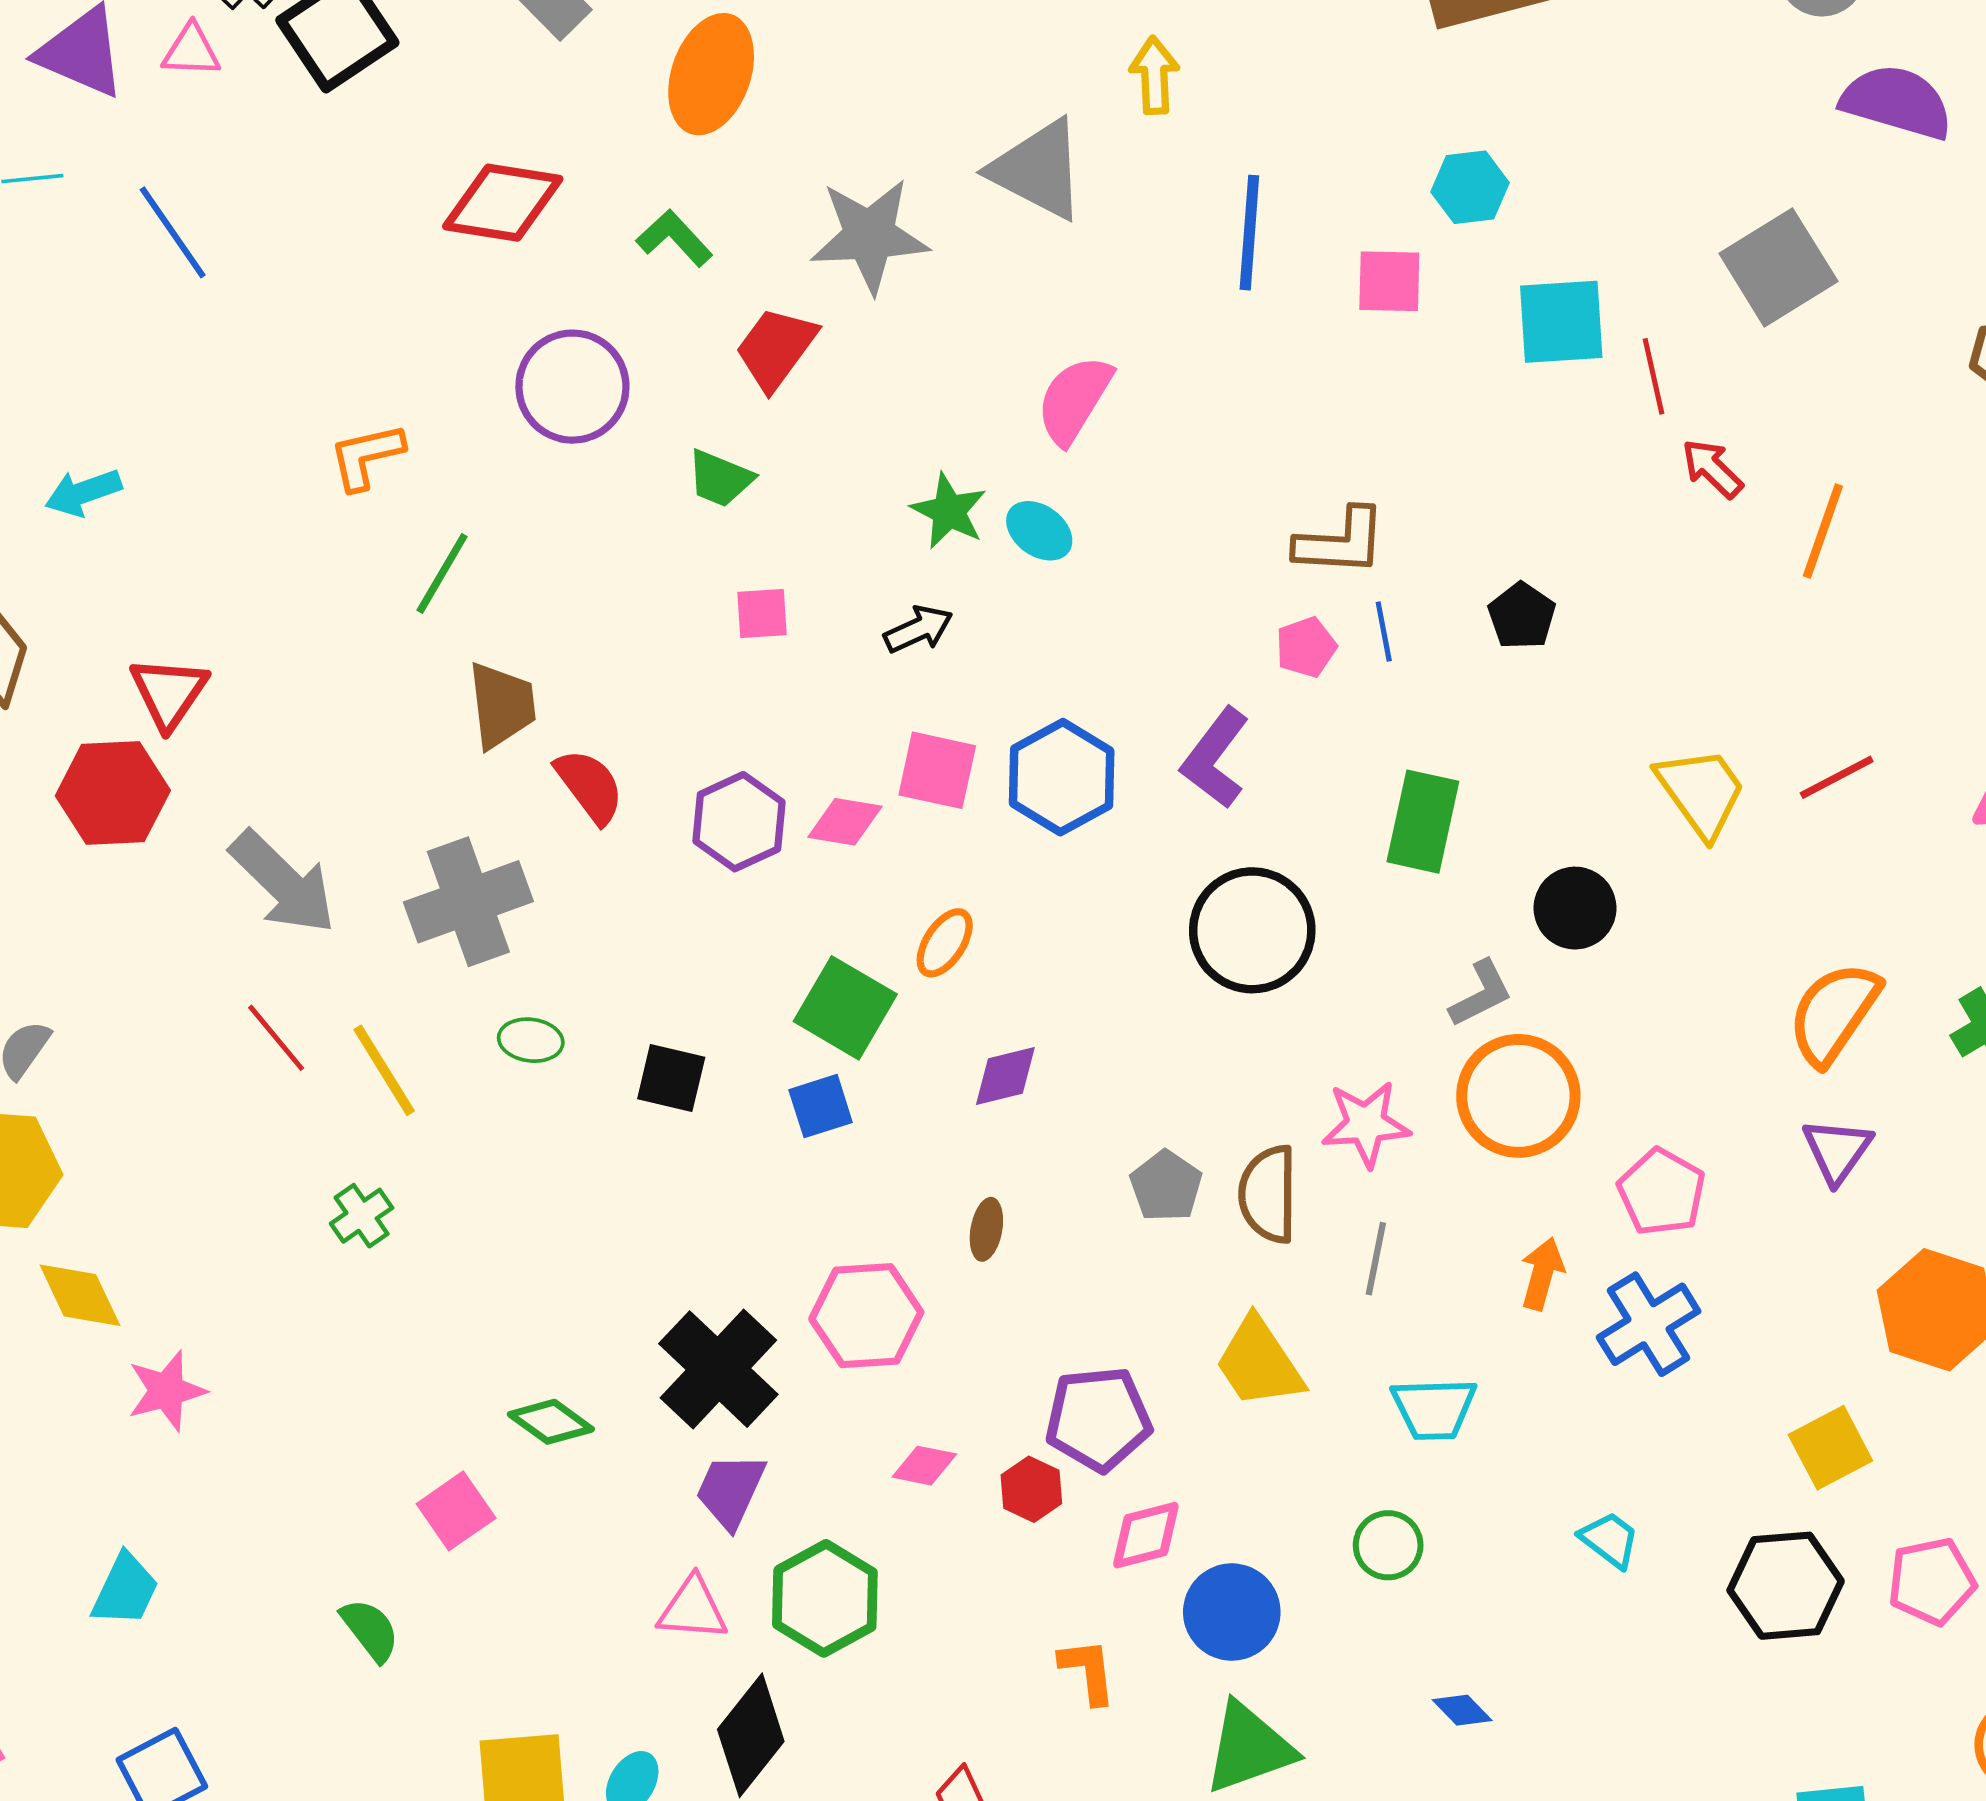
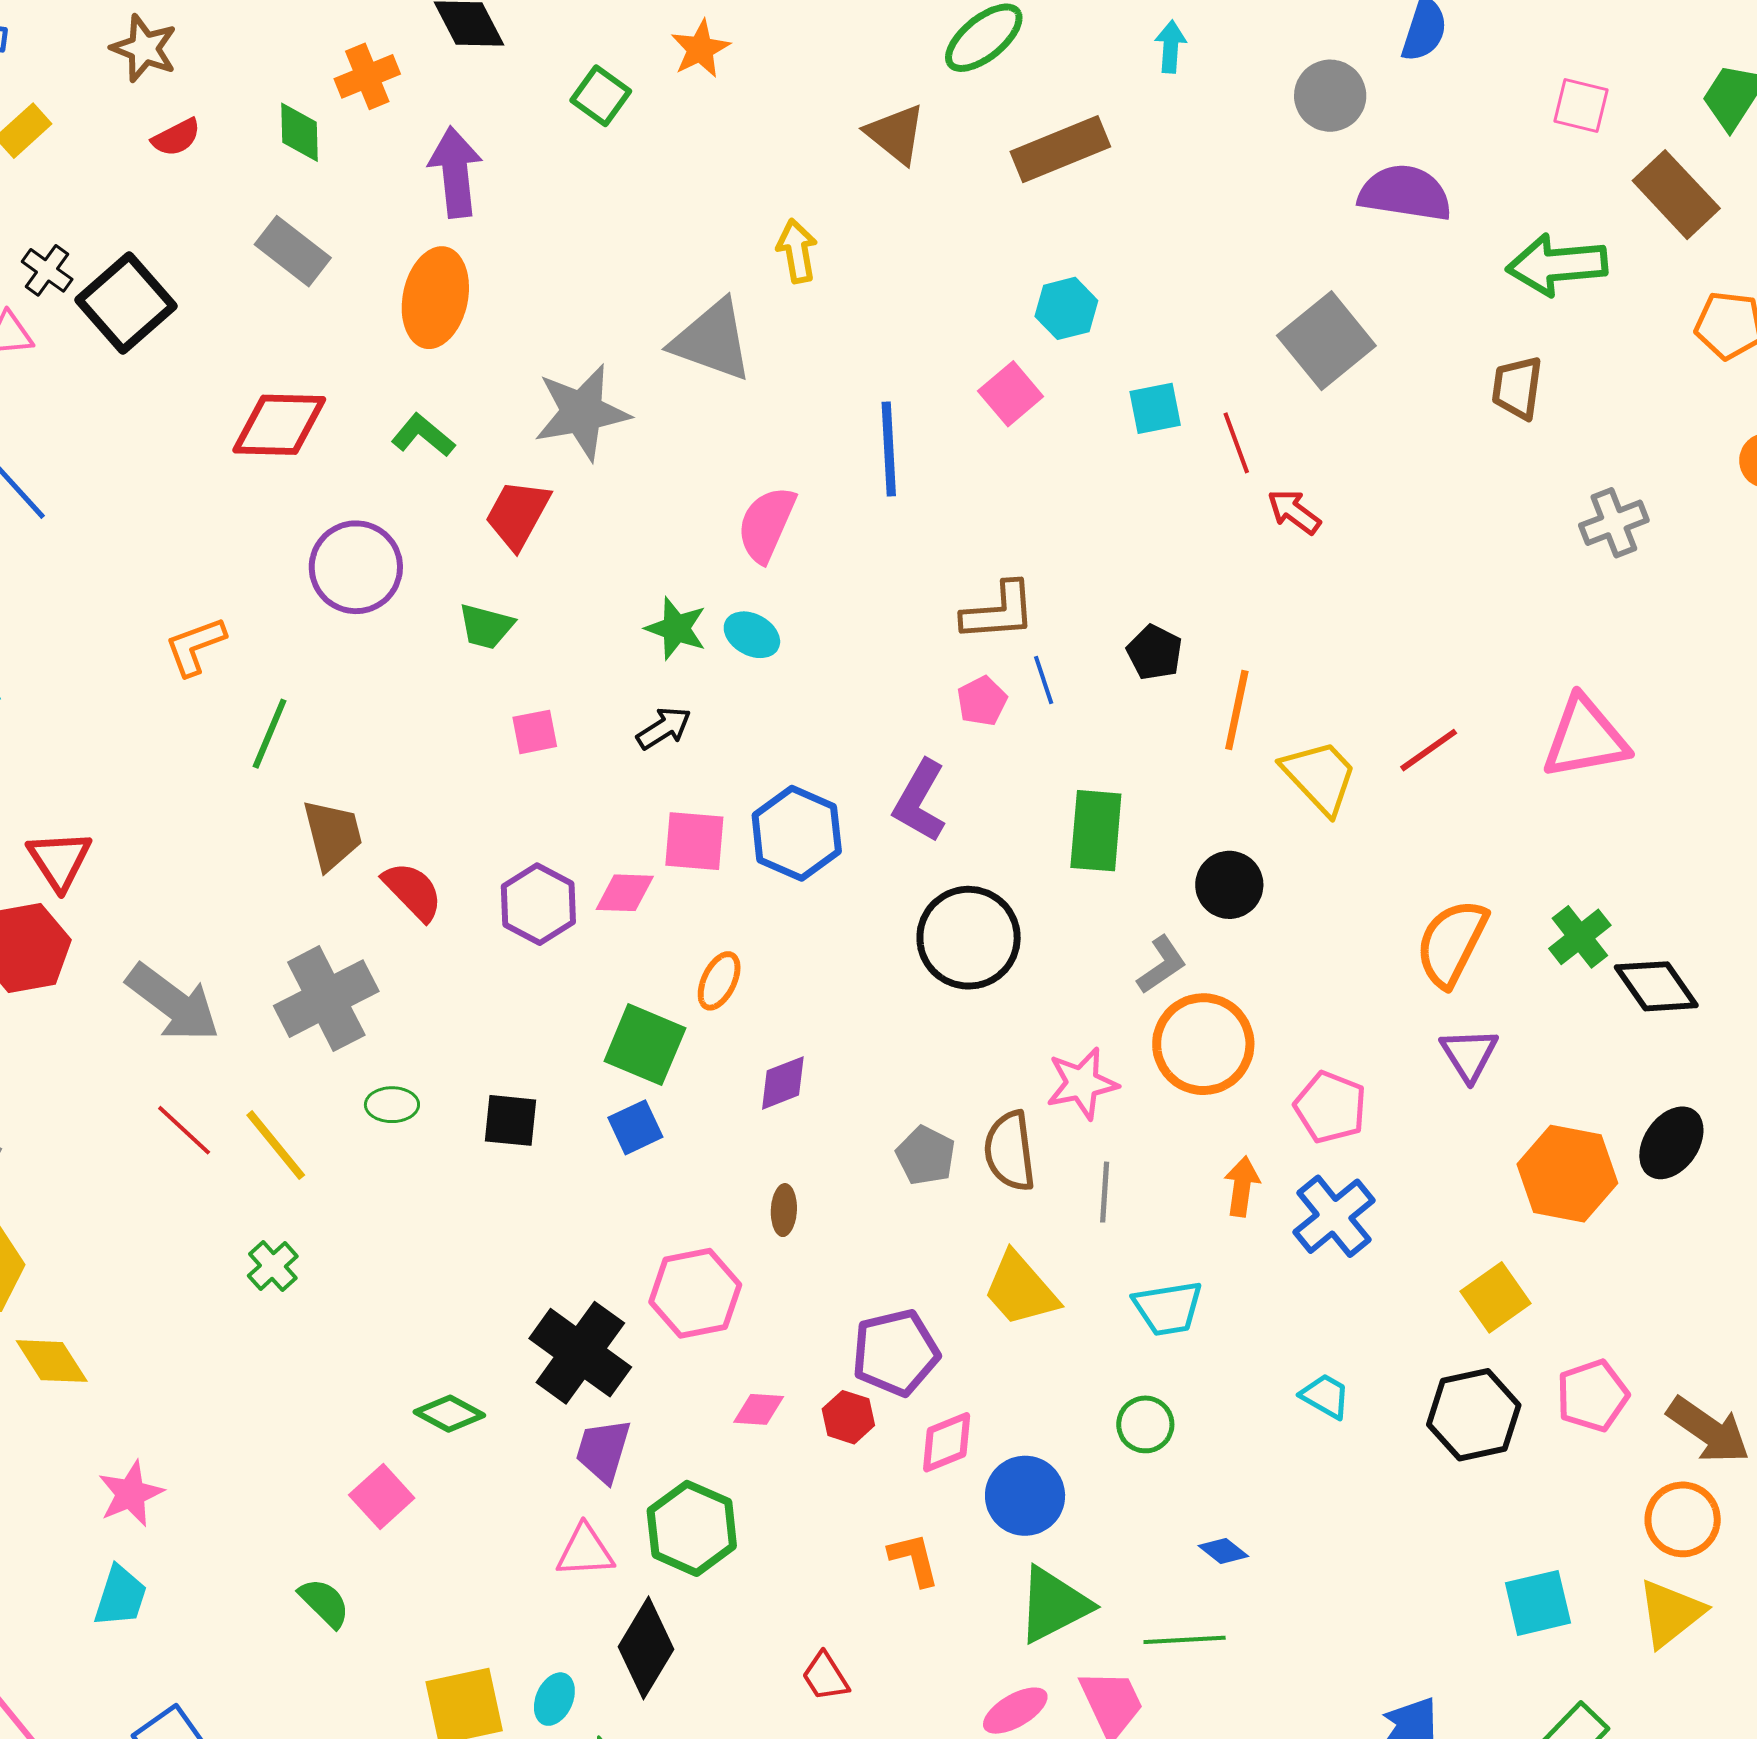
blue line: (1249, 233) -> (889, 449), moved
pink square: (1389, 281) -> (1011, 394), turned -34
cyan square: (1561, 322) -> (1155, 408), size x0.7
orange line: (1823, 531) -> (1237, 710), moved
pink star: (167, 1391) -> (131, 1494), moved

